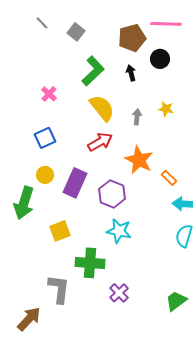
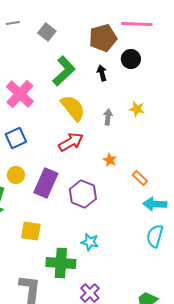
gray line: (42, 23) -> (13, 23), turned -56
pink cross: (49, 94) -> (20, 94), size x1.8
orange star: (139, 160) -> (110, 160), size x0.5
yellow square: (60, 231) -> (31, 231), turned 30
cyan star: (119, 231) -> (90, 242), moved, size x0.7

